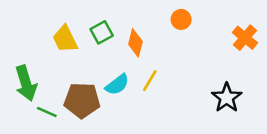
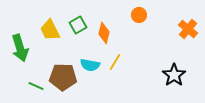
green arrow: (26, 83) -> (20, 48), moved
cyan semicircle: (117, 85) -> (90, 65), turned 48

